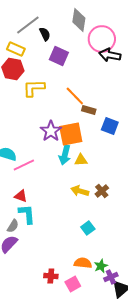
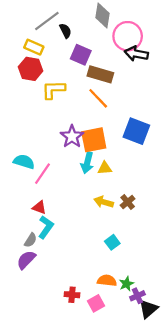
brown rectangle: (89, 110) -> (100, 74), moved, size x1.6
blue square: (110, 126) -> (136, 131), size x1.4
pink line: (24, 165) -> (43, 174), turned -30
cyan L-shape: (27, 214) -> (46, 227), turned 40

